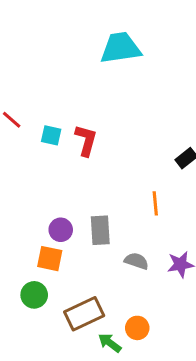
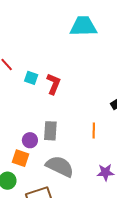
gray rectangle: (100, 230) -> (50, 131), moved
gray semicircle: (136, 261) -> (60, 166), moved, size x1.8

